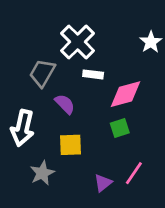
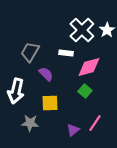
white cross: (78, 42) -> (82, 30), moved
green square: (120, 128) -> (85, 91), turned -32
gray star: (42, 173) -> (30, 123), turned 30

